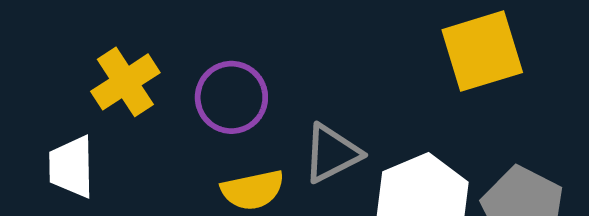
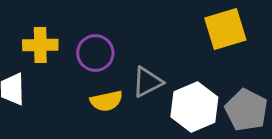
yellow cross: (125, 82) -> (40, 45), turned 32

